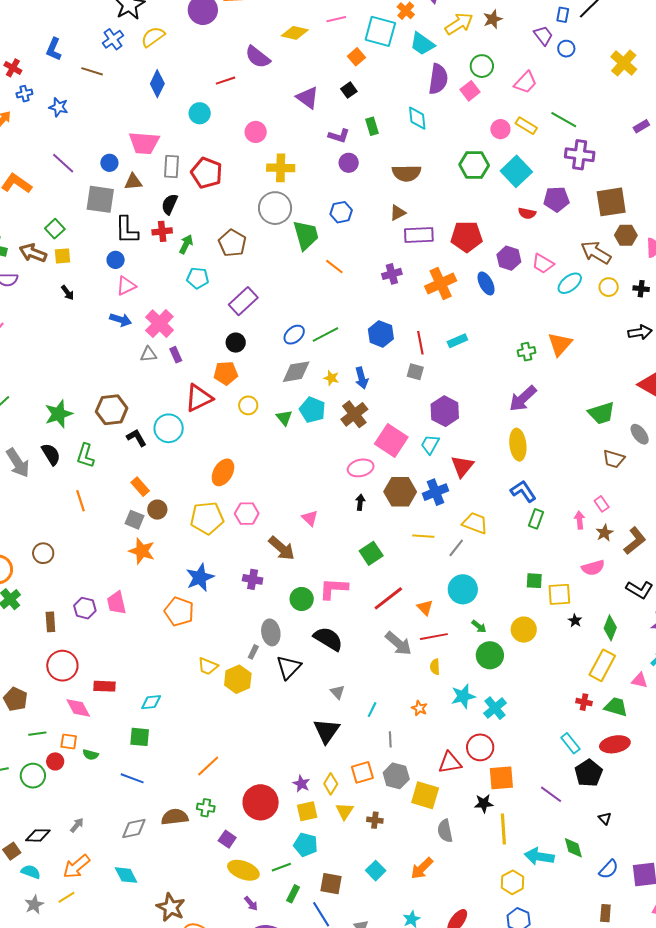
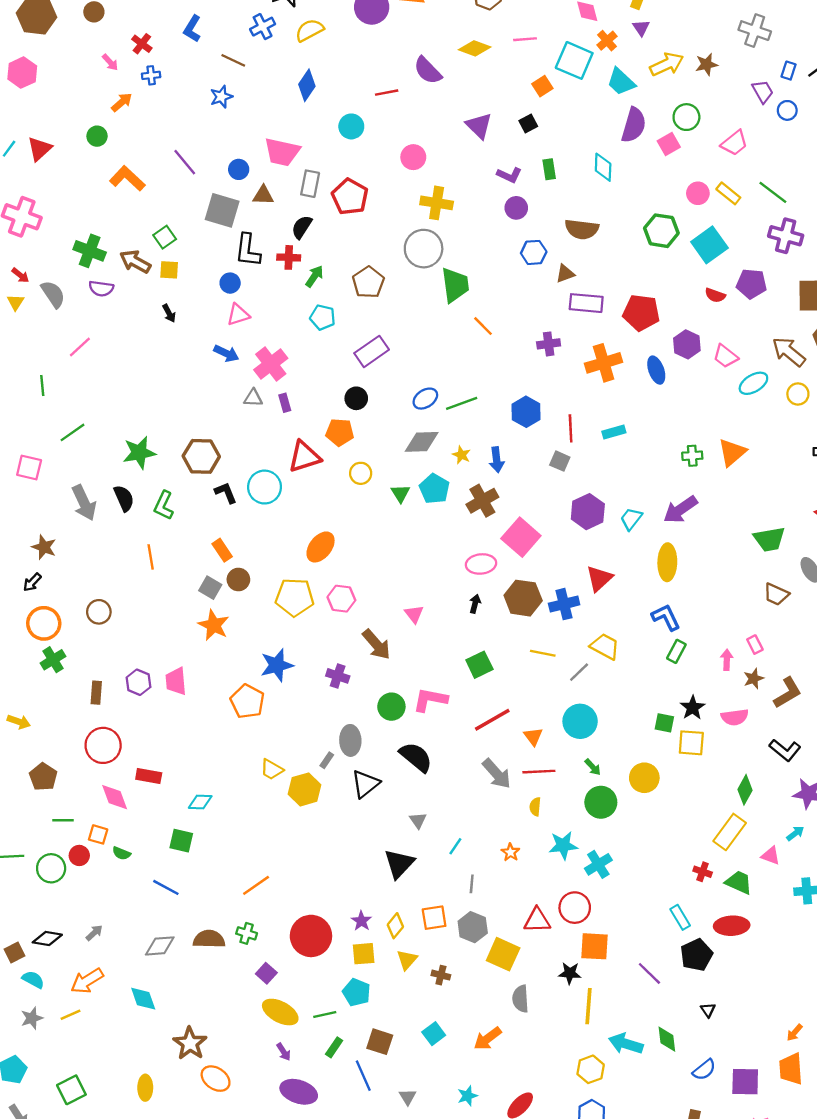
blue star: (59, 107) -> (221, 97), moved, turned 30
blue hexagon: (341, 212) -> (534, 252), moved
cyan trapezoid: (430, 444) -> (631, 519), moved
black star: (575, 621) -> (693, 708), moved, size x1.5

